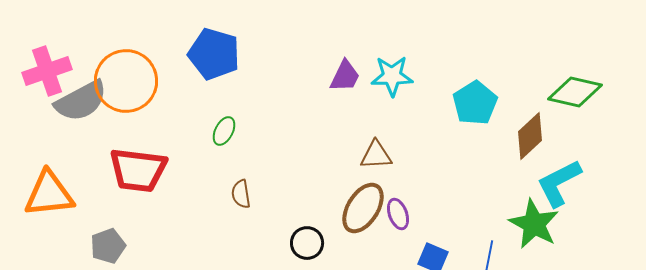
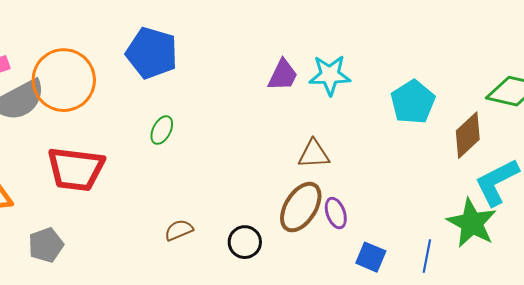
brown semicircle: (241, 194) -> (179, 230), moved, turned 76

